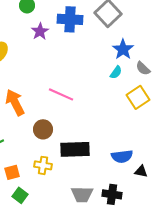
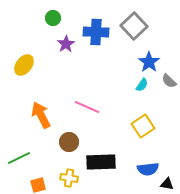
yellow square: (138, 97) -> (143, 126), moved

